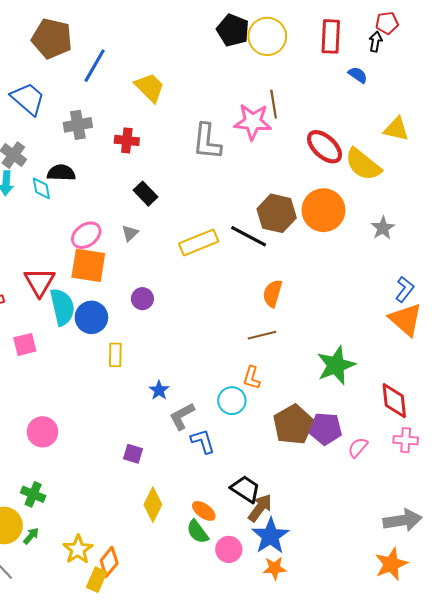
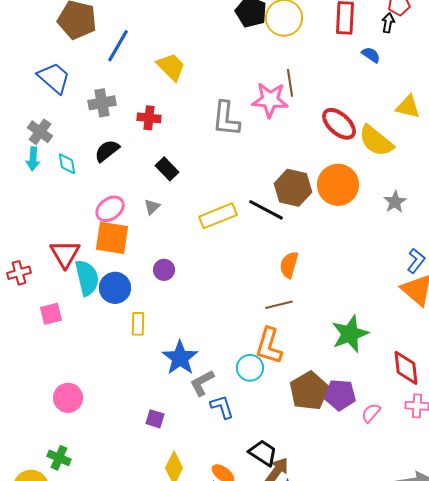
black semicircle: (61, 173) -> (107, 151), moved, turned -40
orange L-shape: (252, 378) -> (269, 346), size x1.6
blue star: (159, 390) -> (180, 358), size x1.8

